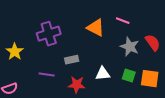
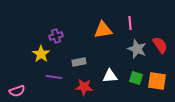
pink line: (123, 21) -> (130, 23), turned 64
orange triangle: (96, 28) -> (103, 30), turned -36
purple cross: (49, 34) -> (56, 36), size x0.6
yellow star: (15, 52) -> (41, 54), moved

